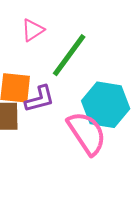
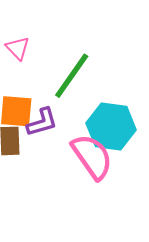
pink triangle: (33, 30) -> (18, 48), moved, turned -40

